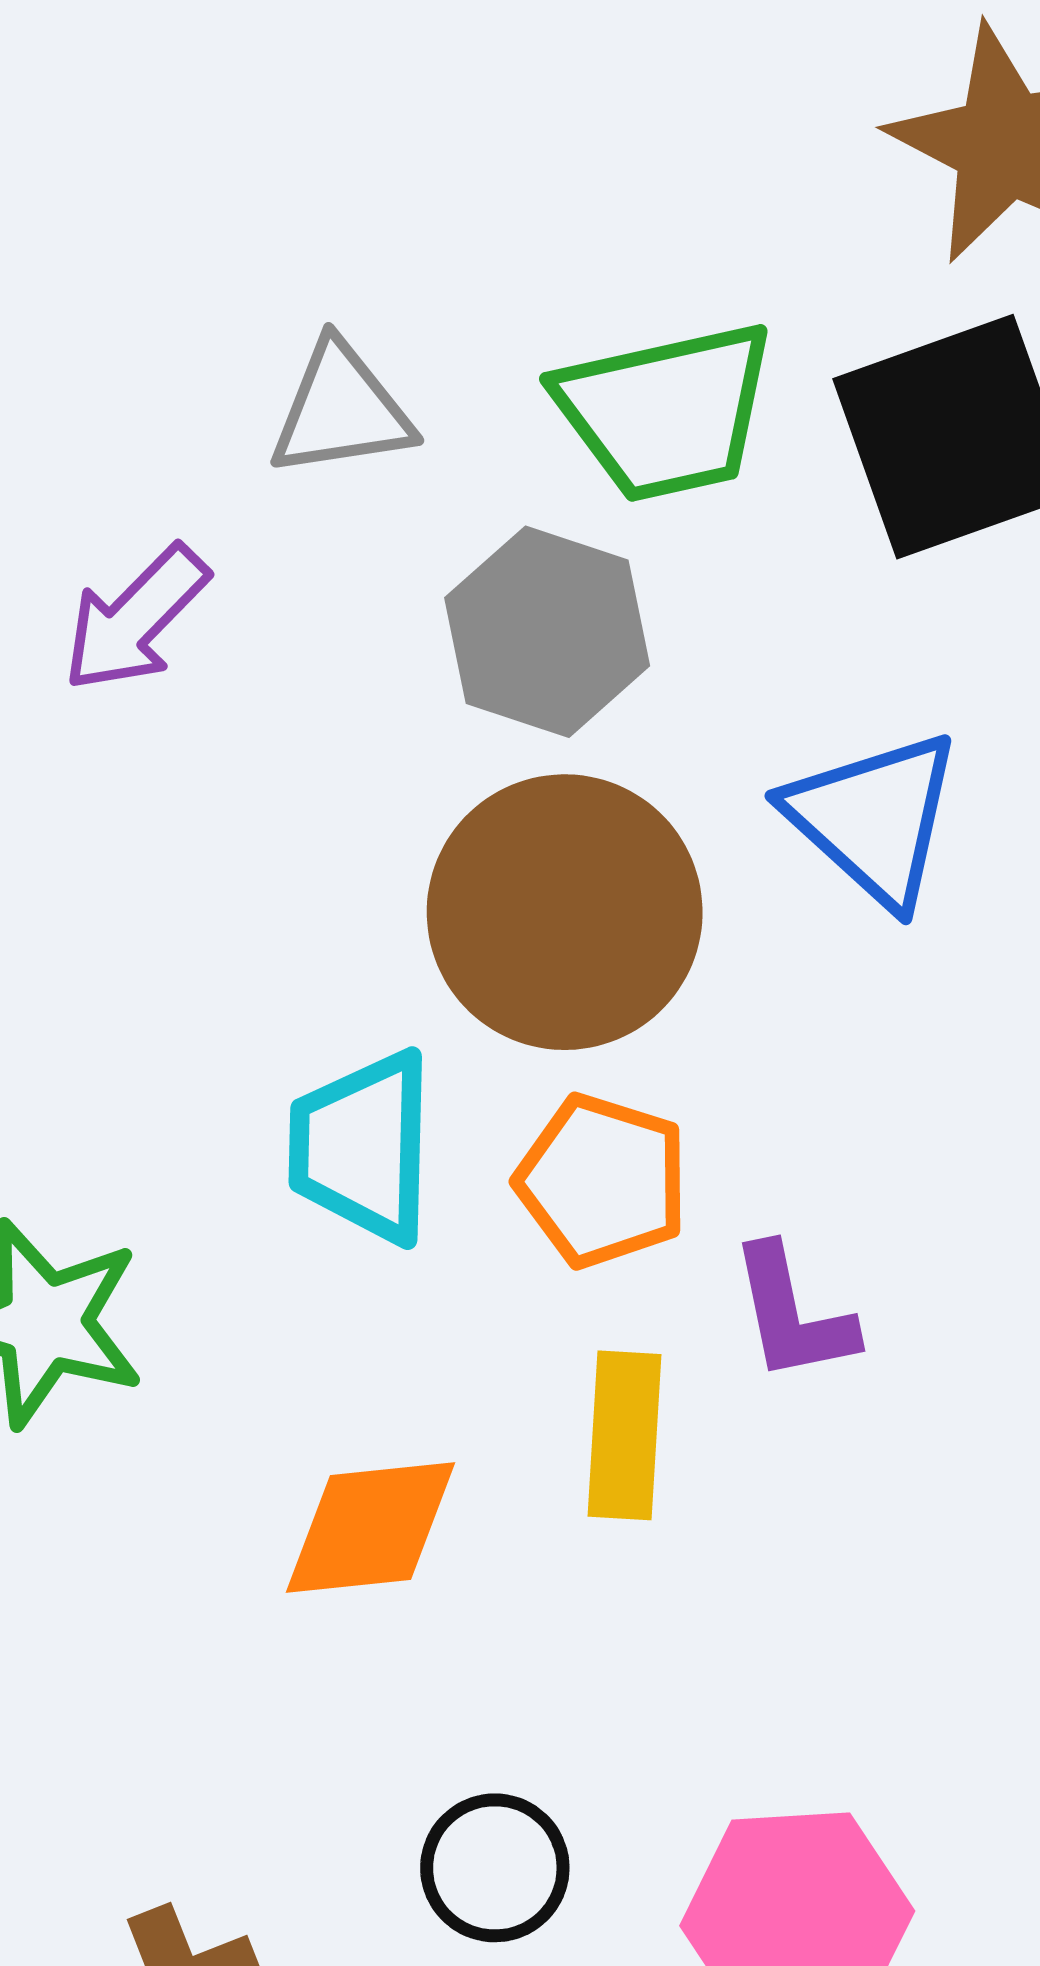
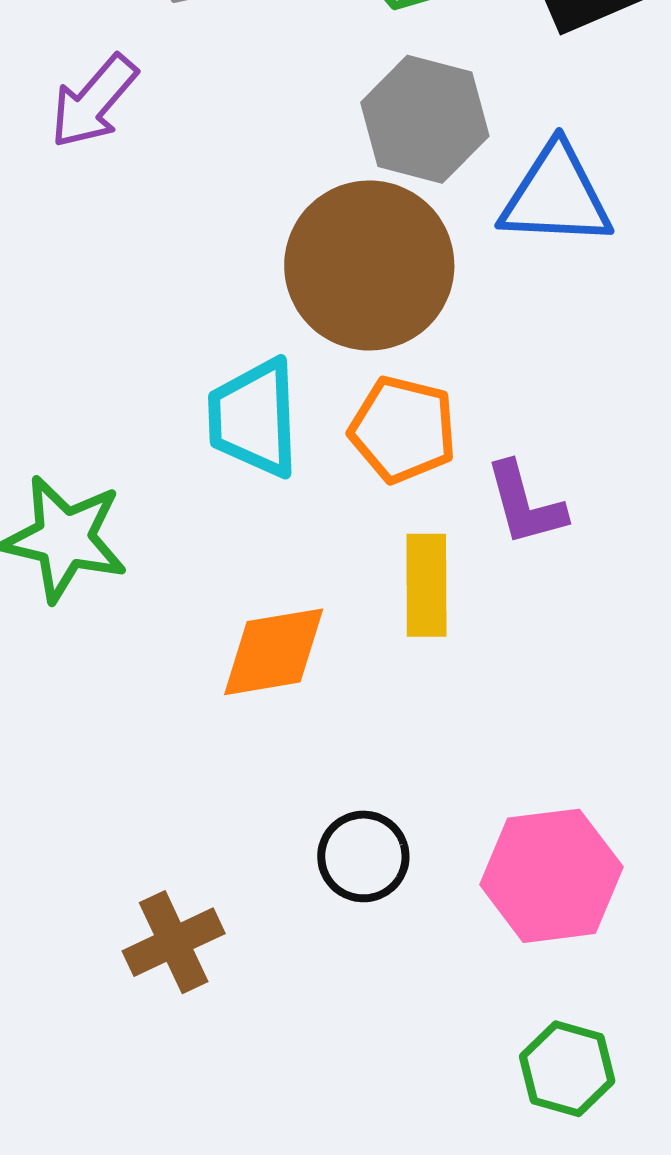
gray hexagon: (547, 632) -> (425, 119), moved
blue triangle: (874, 818) -> (556, 196), turned -36

